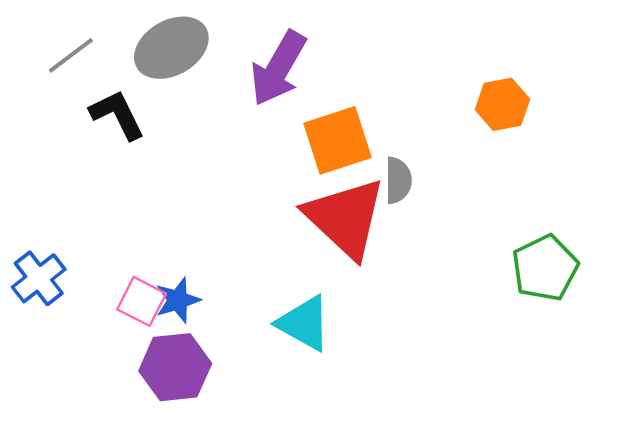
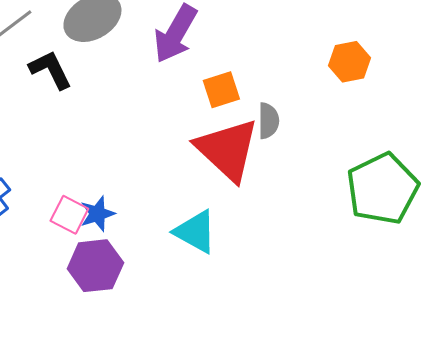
orange square: (338, 140) -> (221, 90), size x0.7
green pentagon: (545, 268) -> (382, 189), size x1.4

